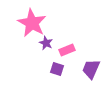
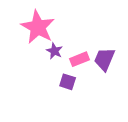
purple trapezoid: (91, 69) -> (104, 59), moved

